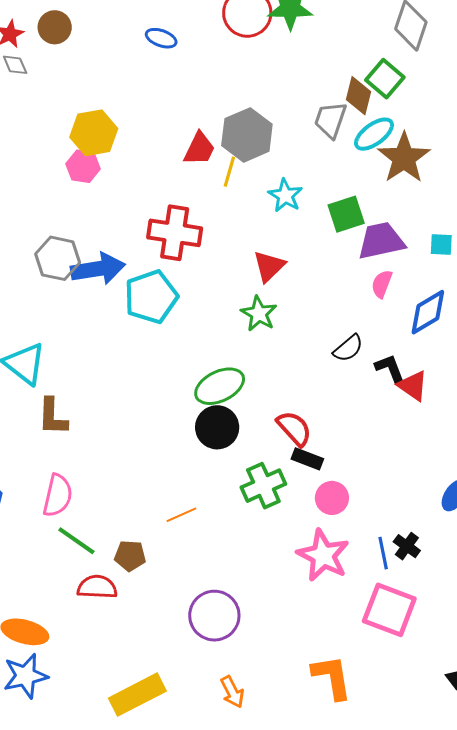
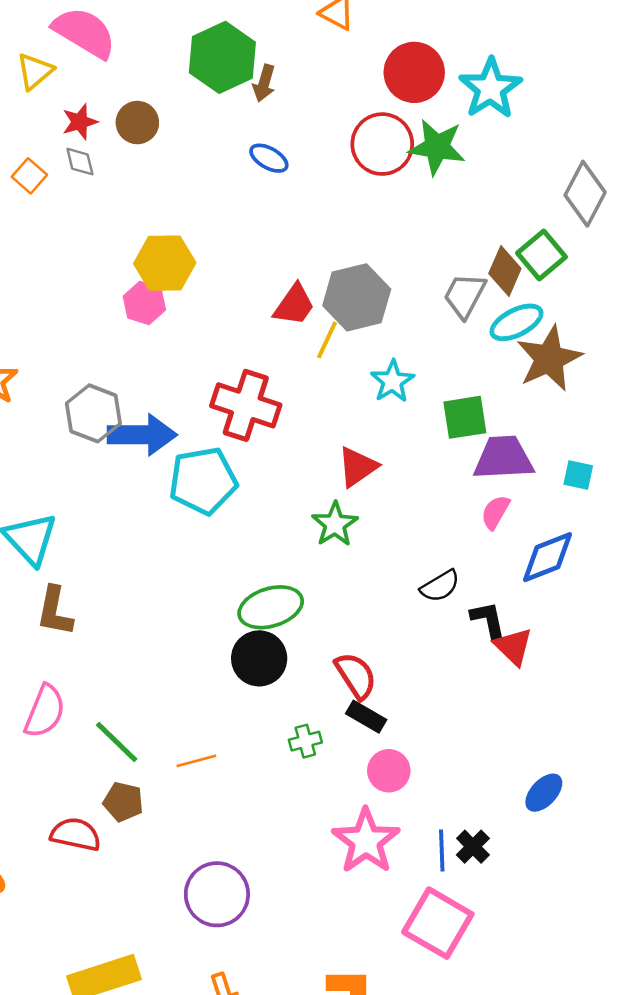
green cross: (263, 486) -> (305, 741), size x0.6
green line: (76, 541) -> (117, 742), moved

